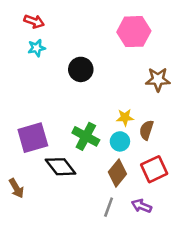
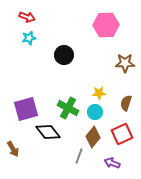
brown semicircle: (146, 130) -> (126, 103), moved
gray line: (109, 207) -> (79, 156), moved

